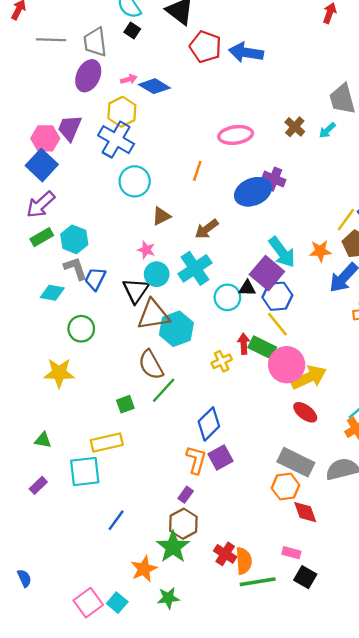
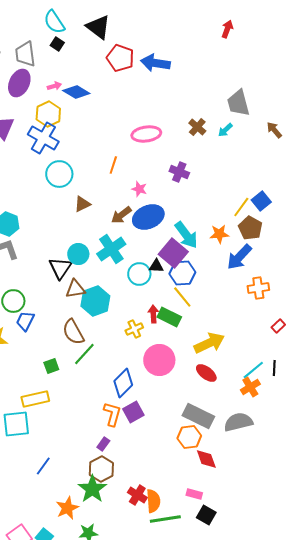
blue ellipse: (253, 192) -> (148, 217), moved
pink star: (146, 250) -> (139, 189), moved
blue trapezoid: (95, 279) -> (25, 321), moved
brown triangle: (153, 315) -> (75, 289), size x0.7
pink circle: (287, 365) -> (159, 360), moved

